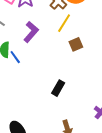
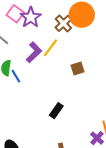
yellow line: (64, 23) -> (51, 48), moved

